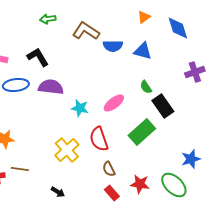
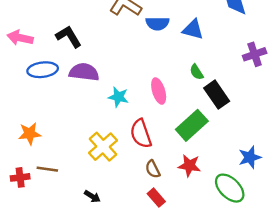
pink ellipse: (114, 103) -> (159, 91), turned -70
red star: (140, 184) -> (189, 166), moved

